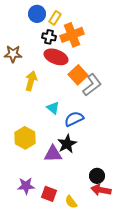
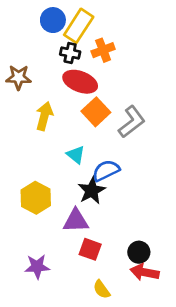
yellow rectangle: (55, 18) -> (79, 26), size x1.6
orange cross: (72, 35) -> (103, 50), size x0.7
orange square: (78, 75) -> (96, 112), moved
black star: (67, 144) -> (92, 191), moved
red square: (49, 194) -> (90, 249), moved

